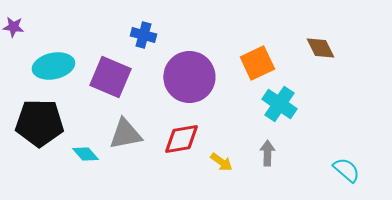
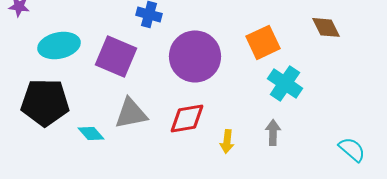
yellow arrow: (221, 162) -> (227, 141), turned 60

